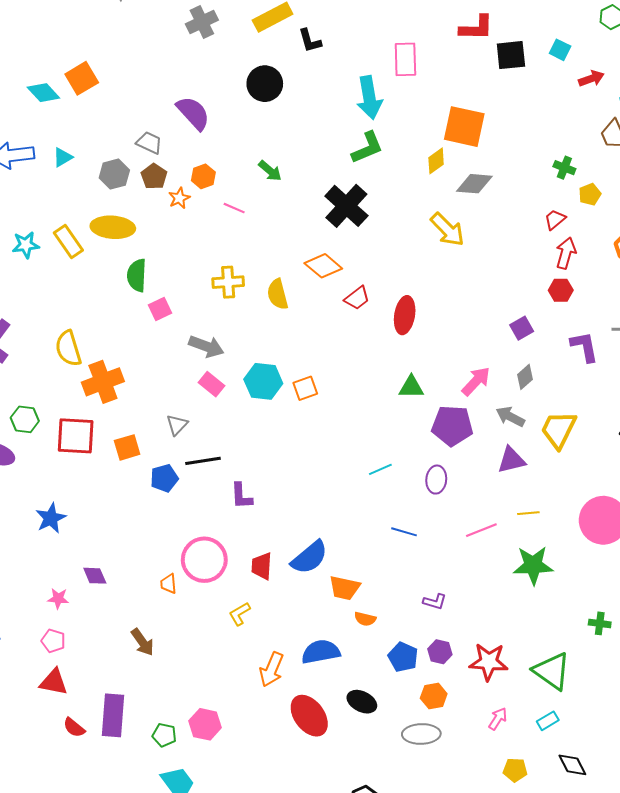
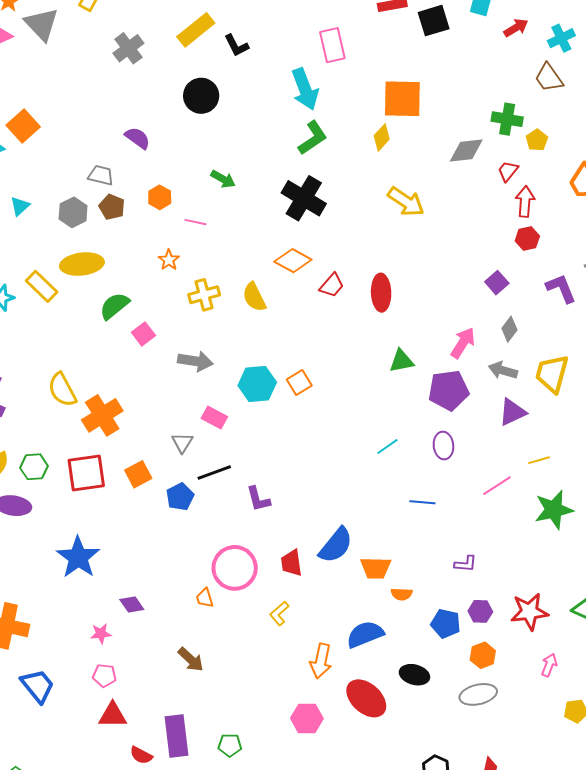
purple semicircle: (193, 113) -> (138, 138), size x0.7
green cross: (564, 168) -> (507, 119), size x1.4
gray diamond: (474, 184) -> (466, 151), moved
orange star: (179, 198) -> (169, 260), moved
green semicircle: (137, 275) -> (114, 306), turned 60
pink rectangle: (211, 384) -> (214, 417), moved
blue star: (51, 518) -> (78, 557), size x1.4
pink hexagon: (205, 724) -> (307, 718), moved

